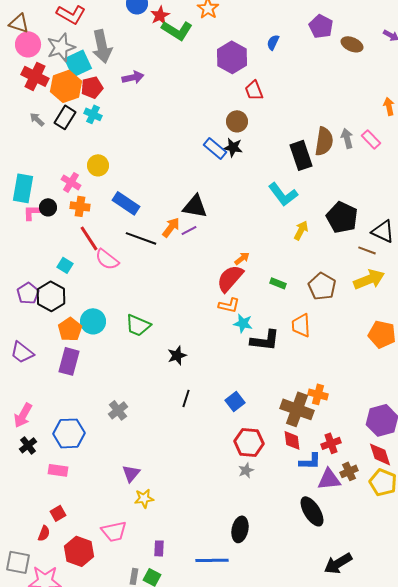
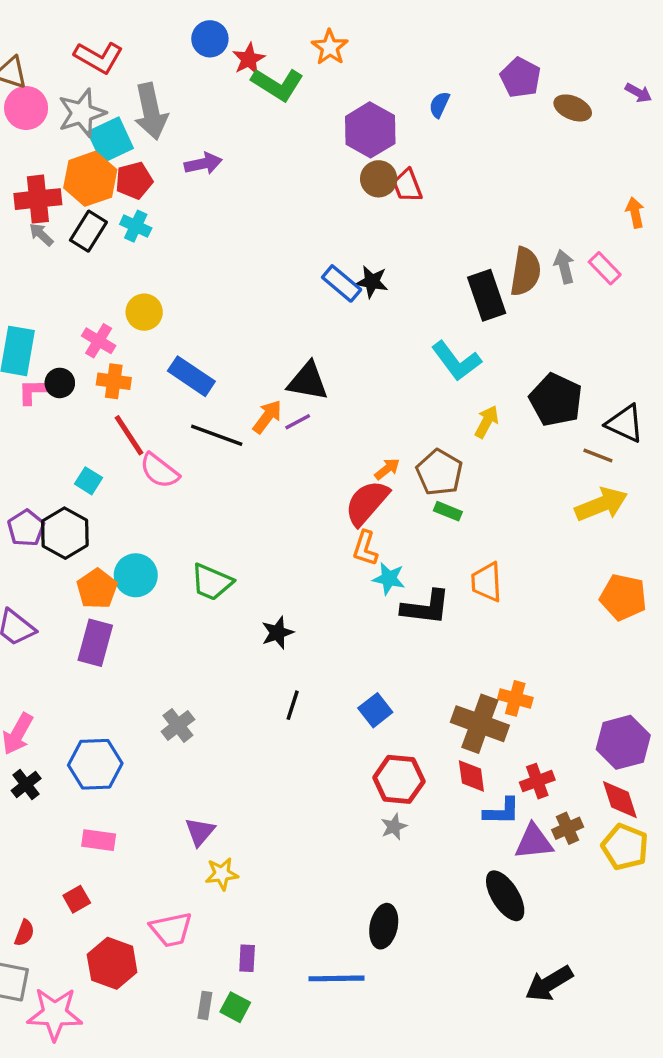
red cross: (35, 76) -> (38, 199), moved, turned -32
brown circle: (237, 121) -> (379, 179), moved
brown pentagon: (322, 286) -> (439, 472), moved
orange L-shape: (229, 305) -> (365, 548), turned 95
pink rectangle: (58, 470) -> (99, 840), moved
red semicircle: (44, 533) -> (24, 933), moved

